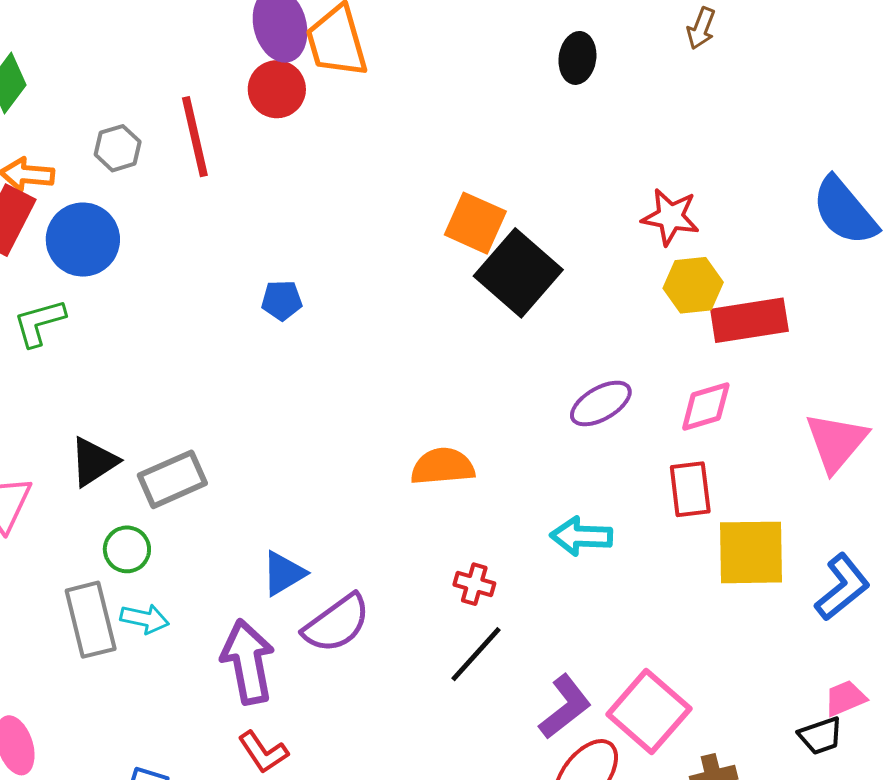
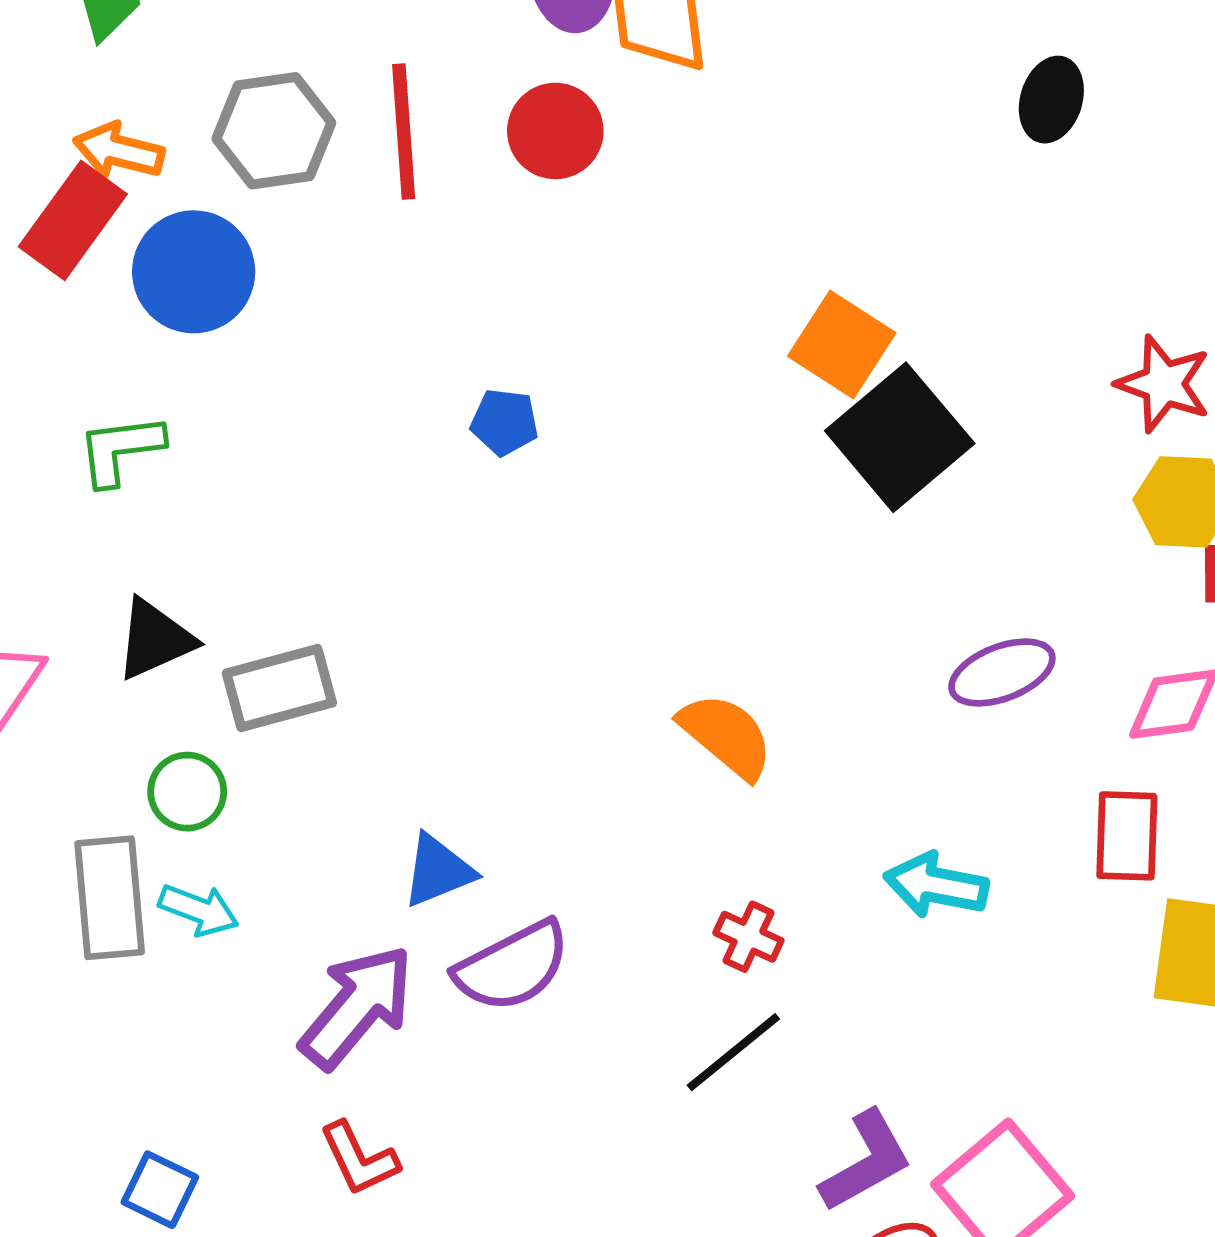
red circle: (277, 89) -> (555, 131), moved
gray hexagon: (118, 148) -> (274, 131), size x1.5
green L-shape: (39, 323) -> (120, 450), moved
orange semicircle: (443, 466) -> (726, 736), turned 36
purple arrow: (248, 662) -> (357, 1007), turned 42

